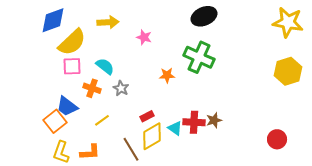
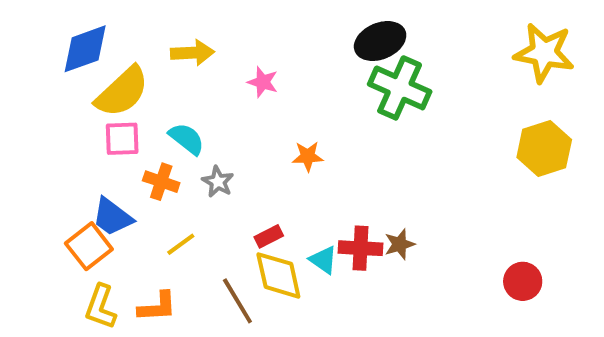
green cross: (199, 57) -> (400, 88), moved
yellow diamond: (152, 136) -> (278, 275), turned -72

